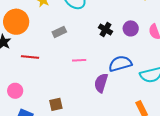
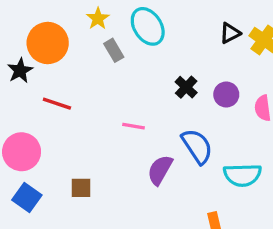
gray rectangle: (59, 32) -> (114, 50), moved, turned 72
blue semicircle: (120, 64) -> (197, 146), turned 60
pink circle: (15, 91) -> (22, 152), size x1.5

